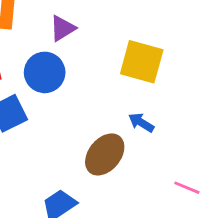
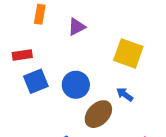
blue circle: (45, 72) -> (76, 85), moved

